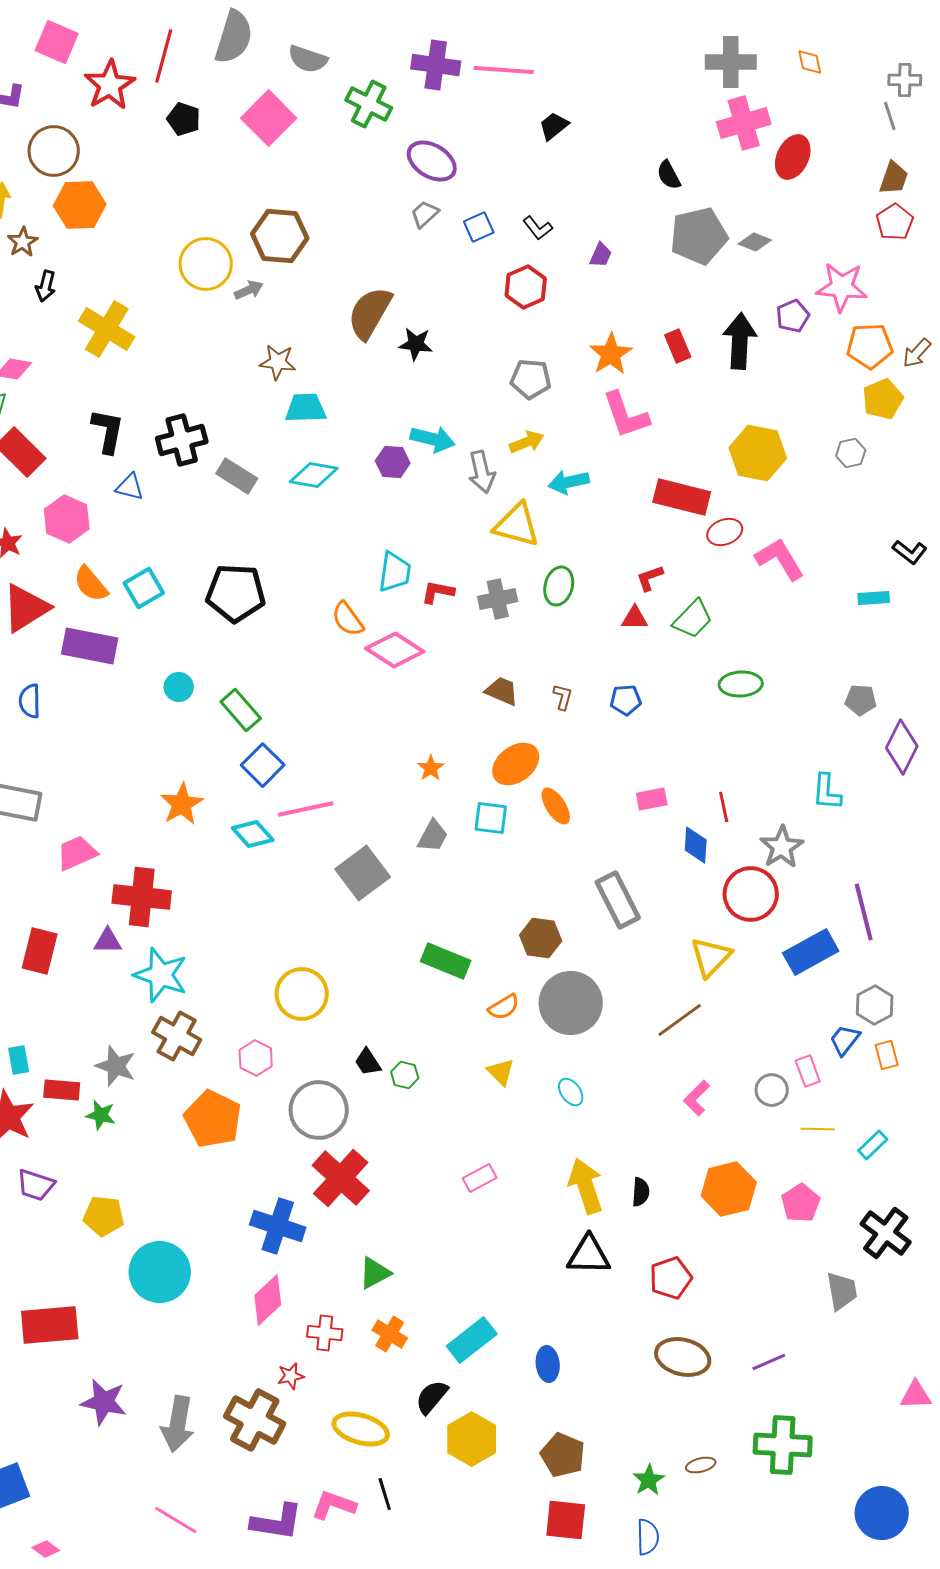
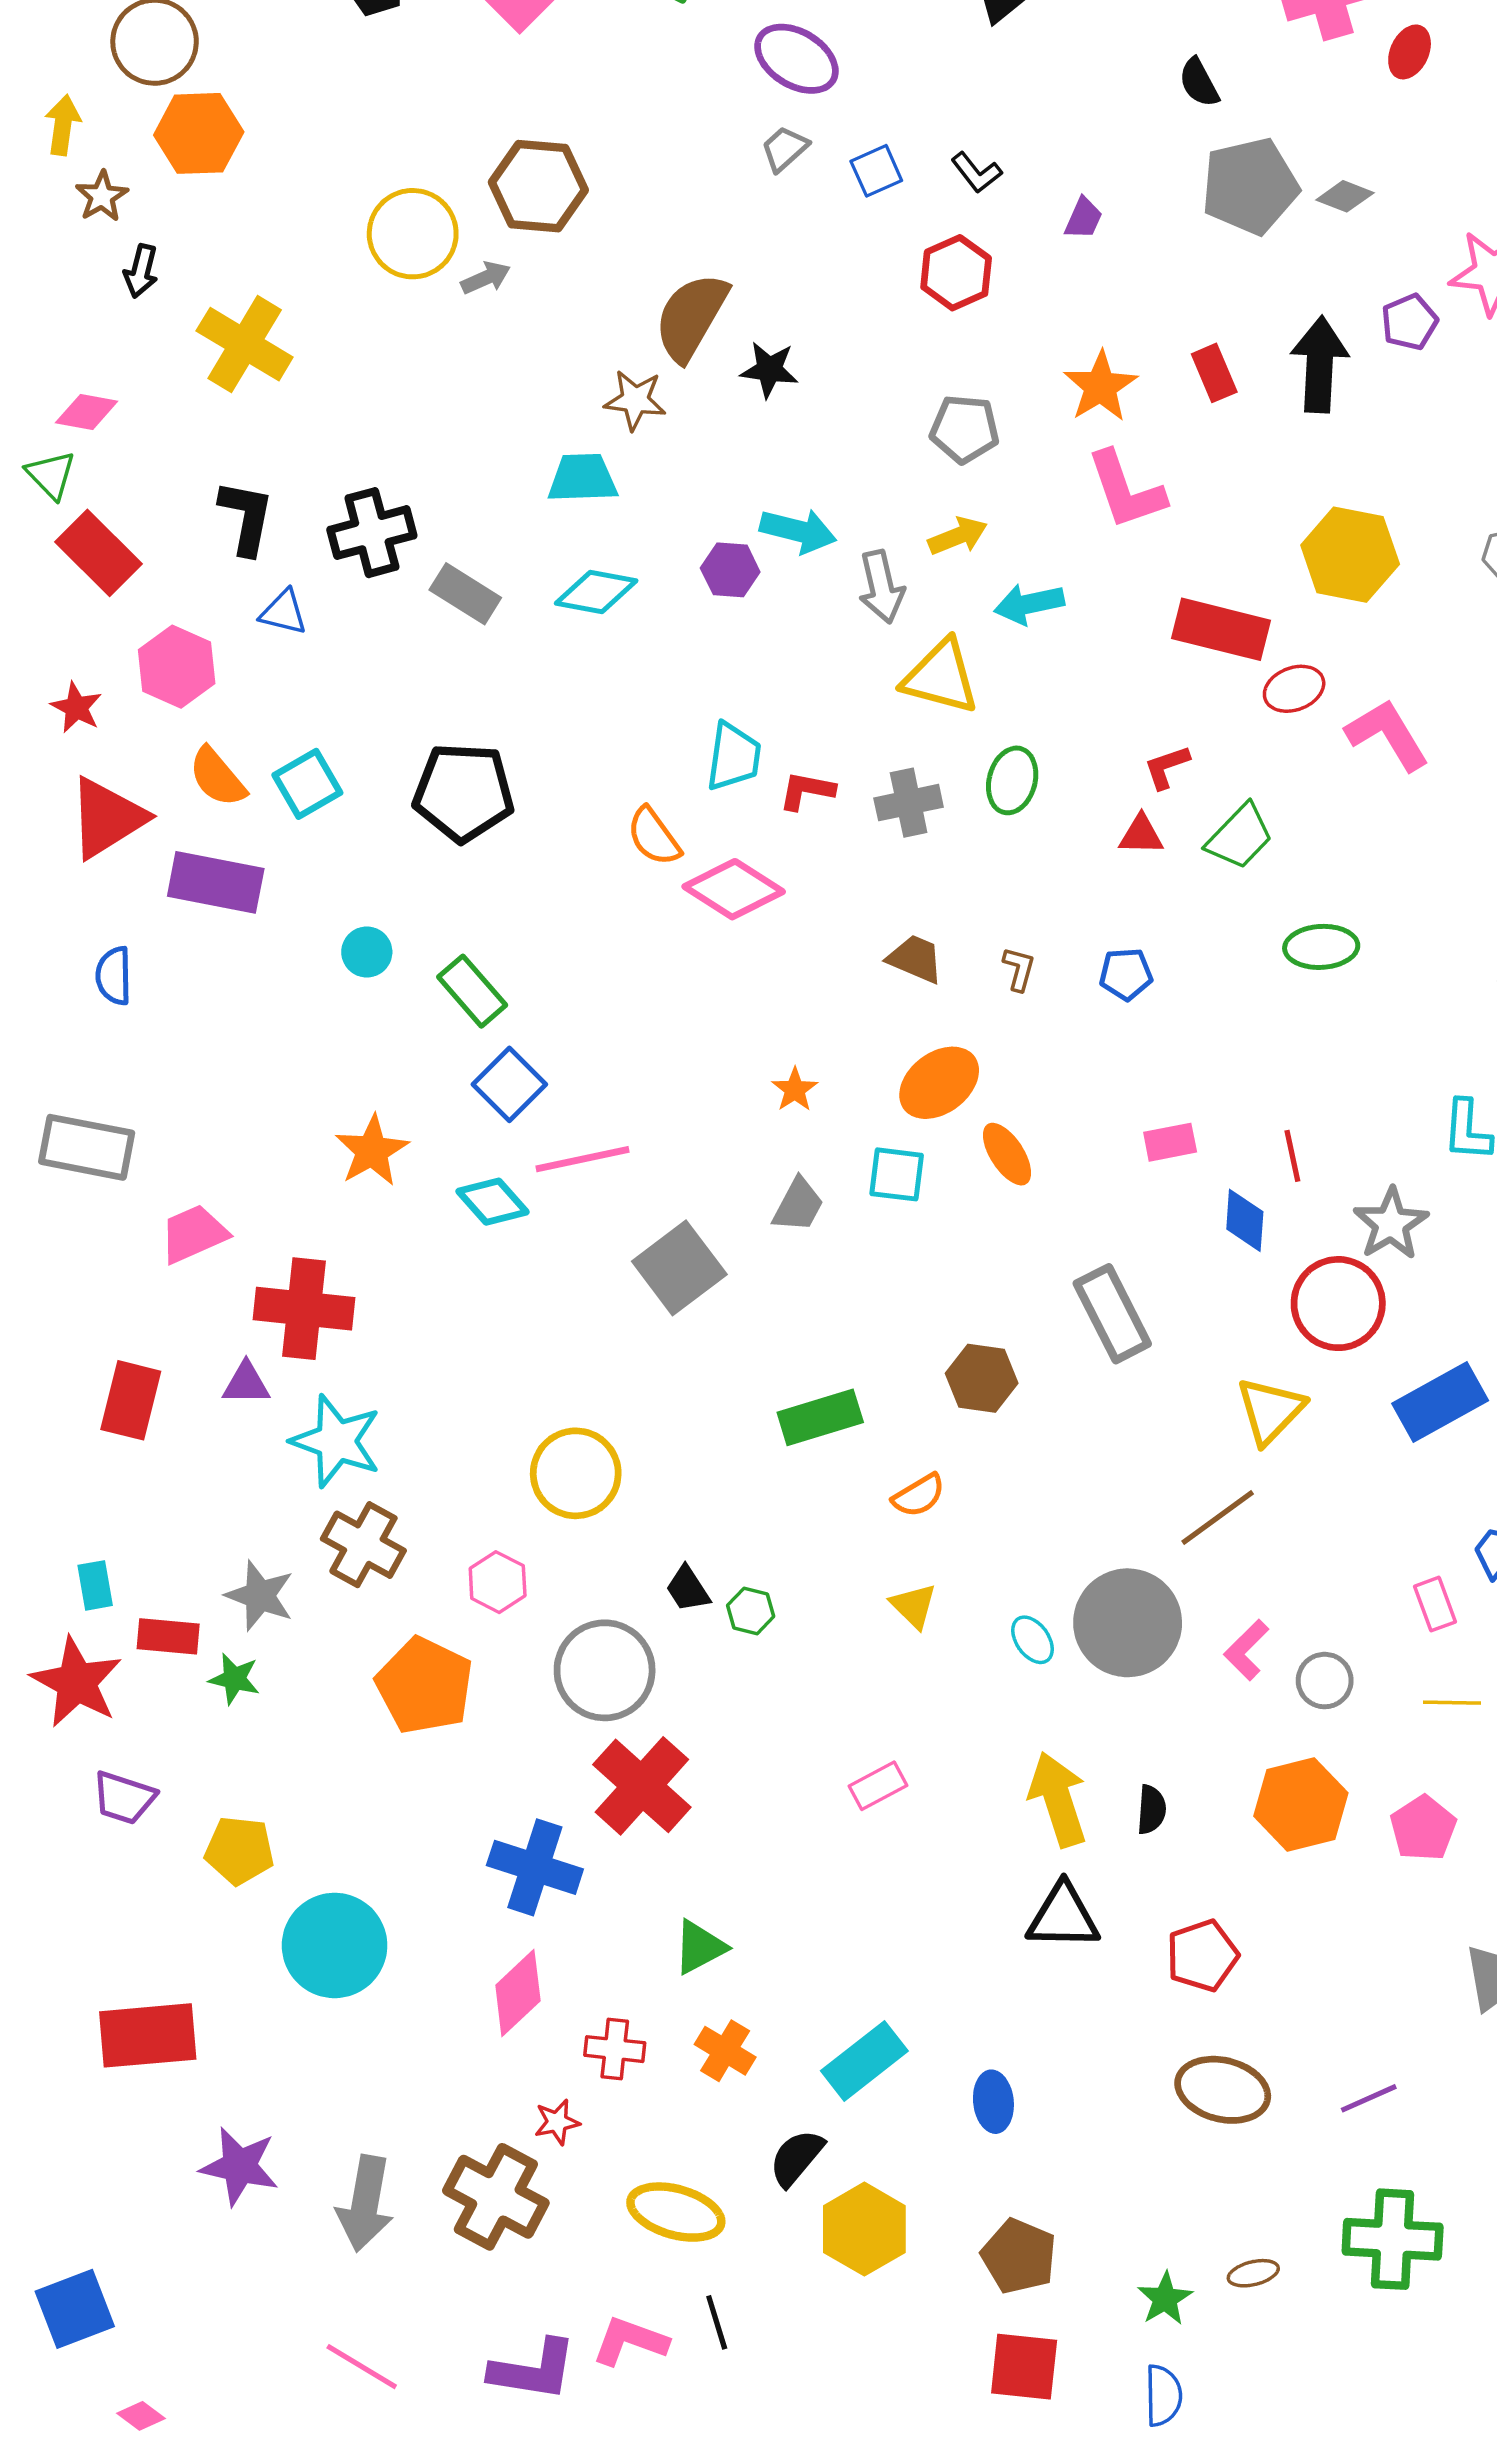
red ellipse: (793, 157) -> (1410, 52), size x0.7
brown star: (278, 362) -> (635, 400), moved
green rectangle: (446, 961) -> (820, 1417), turned -39
gray circle: (571, 1003) -> (1128, 1623), moved
gray circle: (772, 1090) -> (1325, 1681), moved

